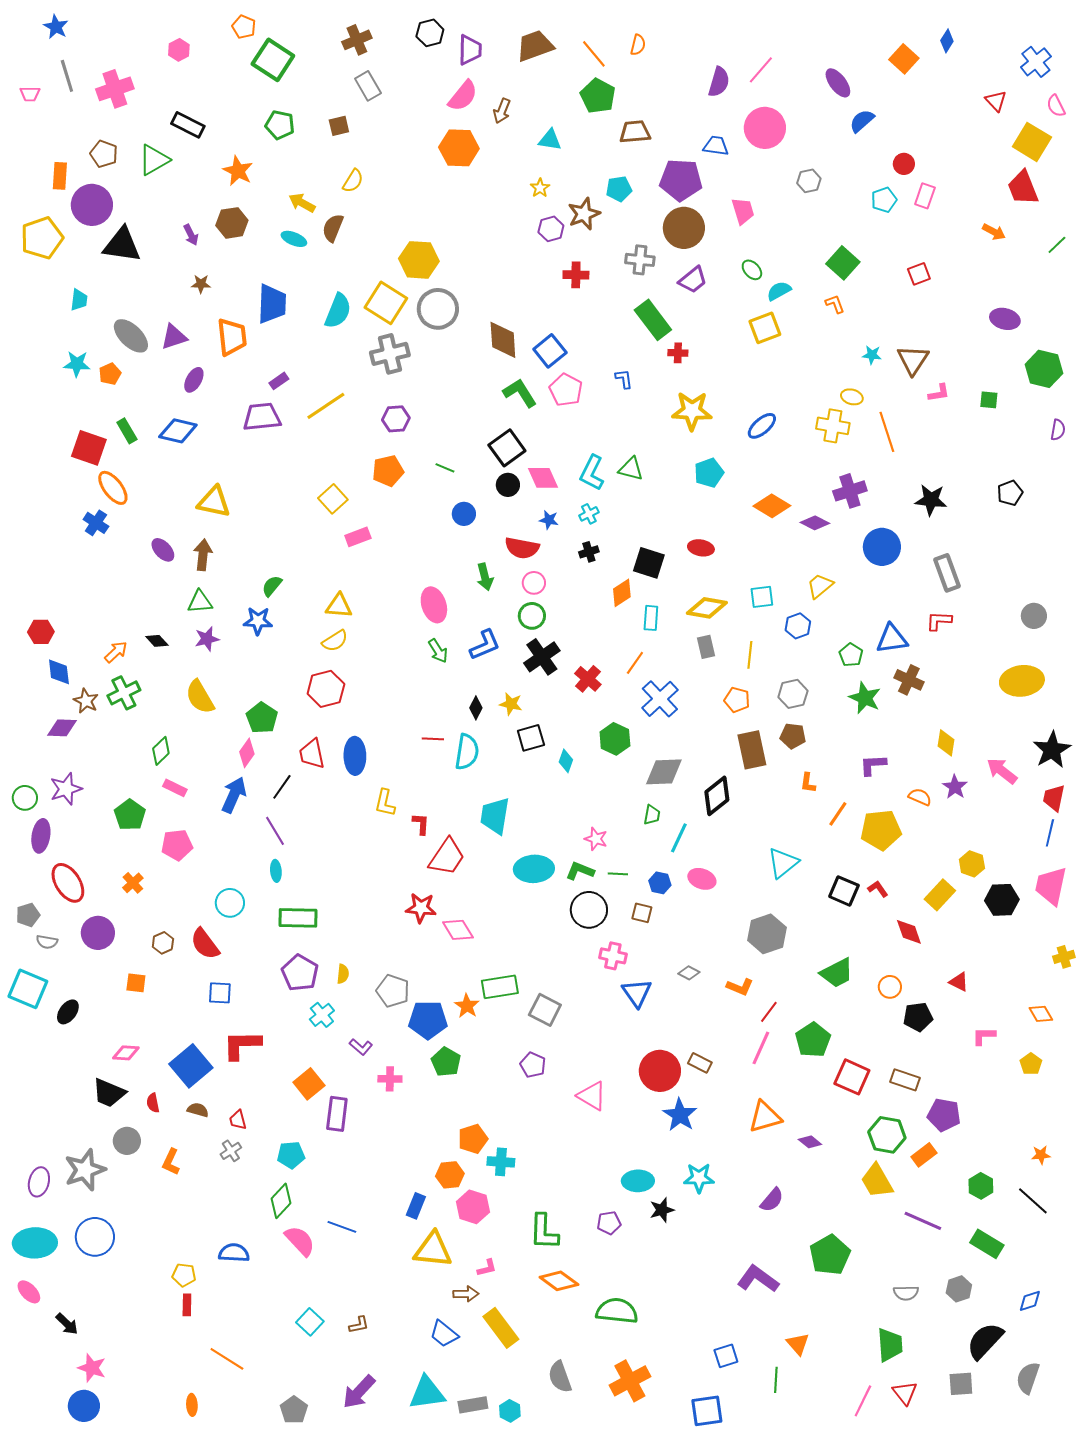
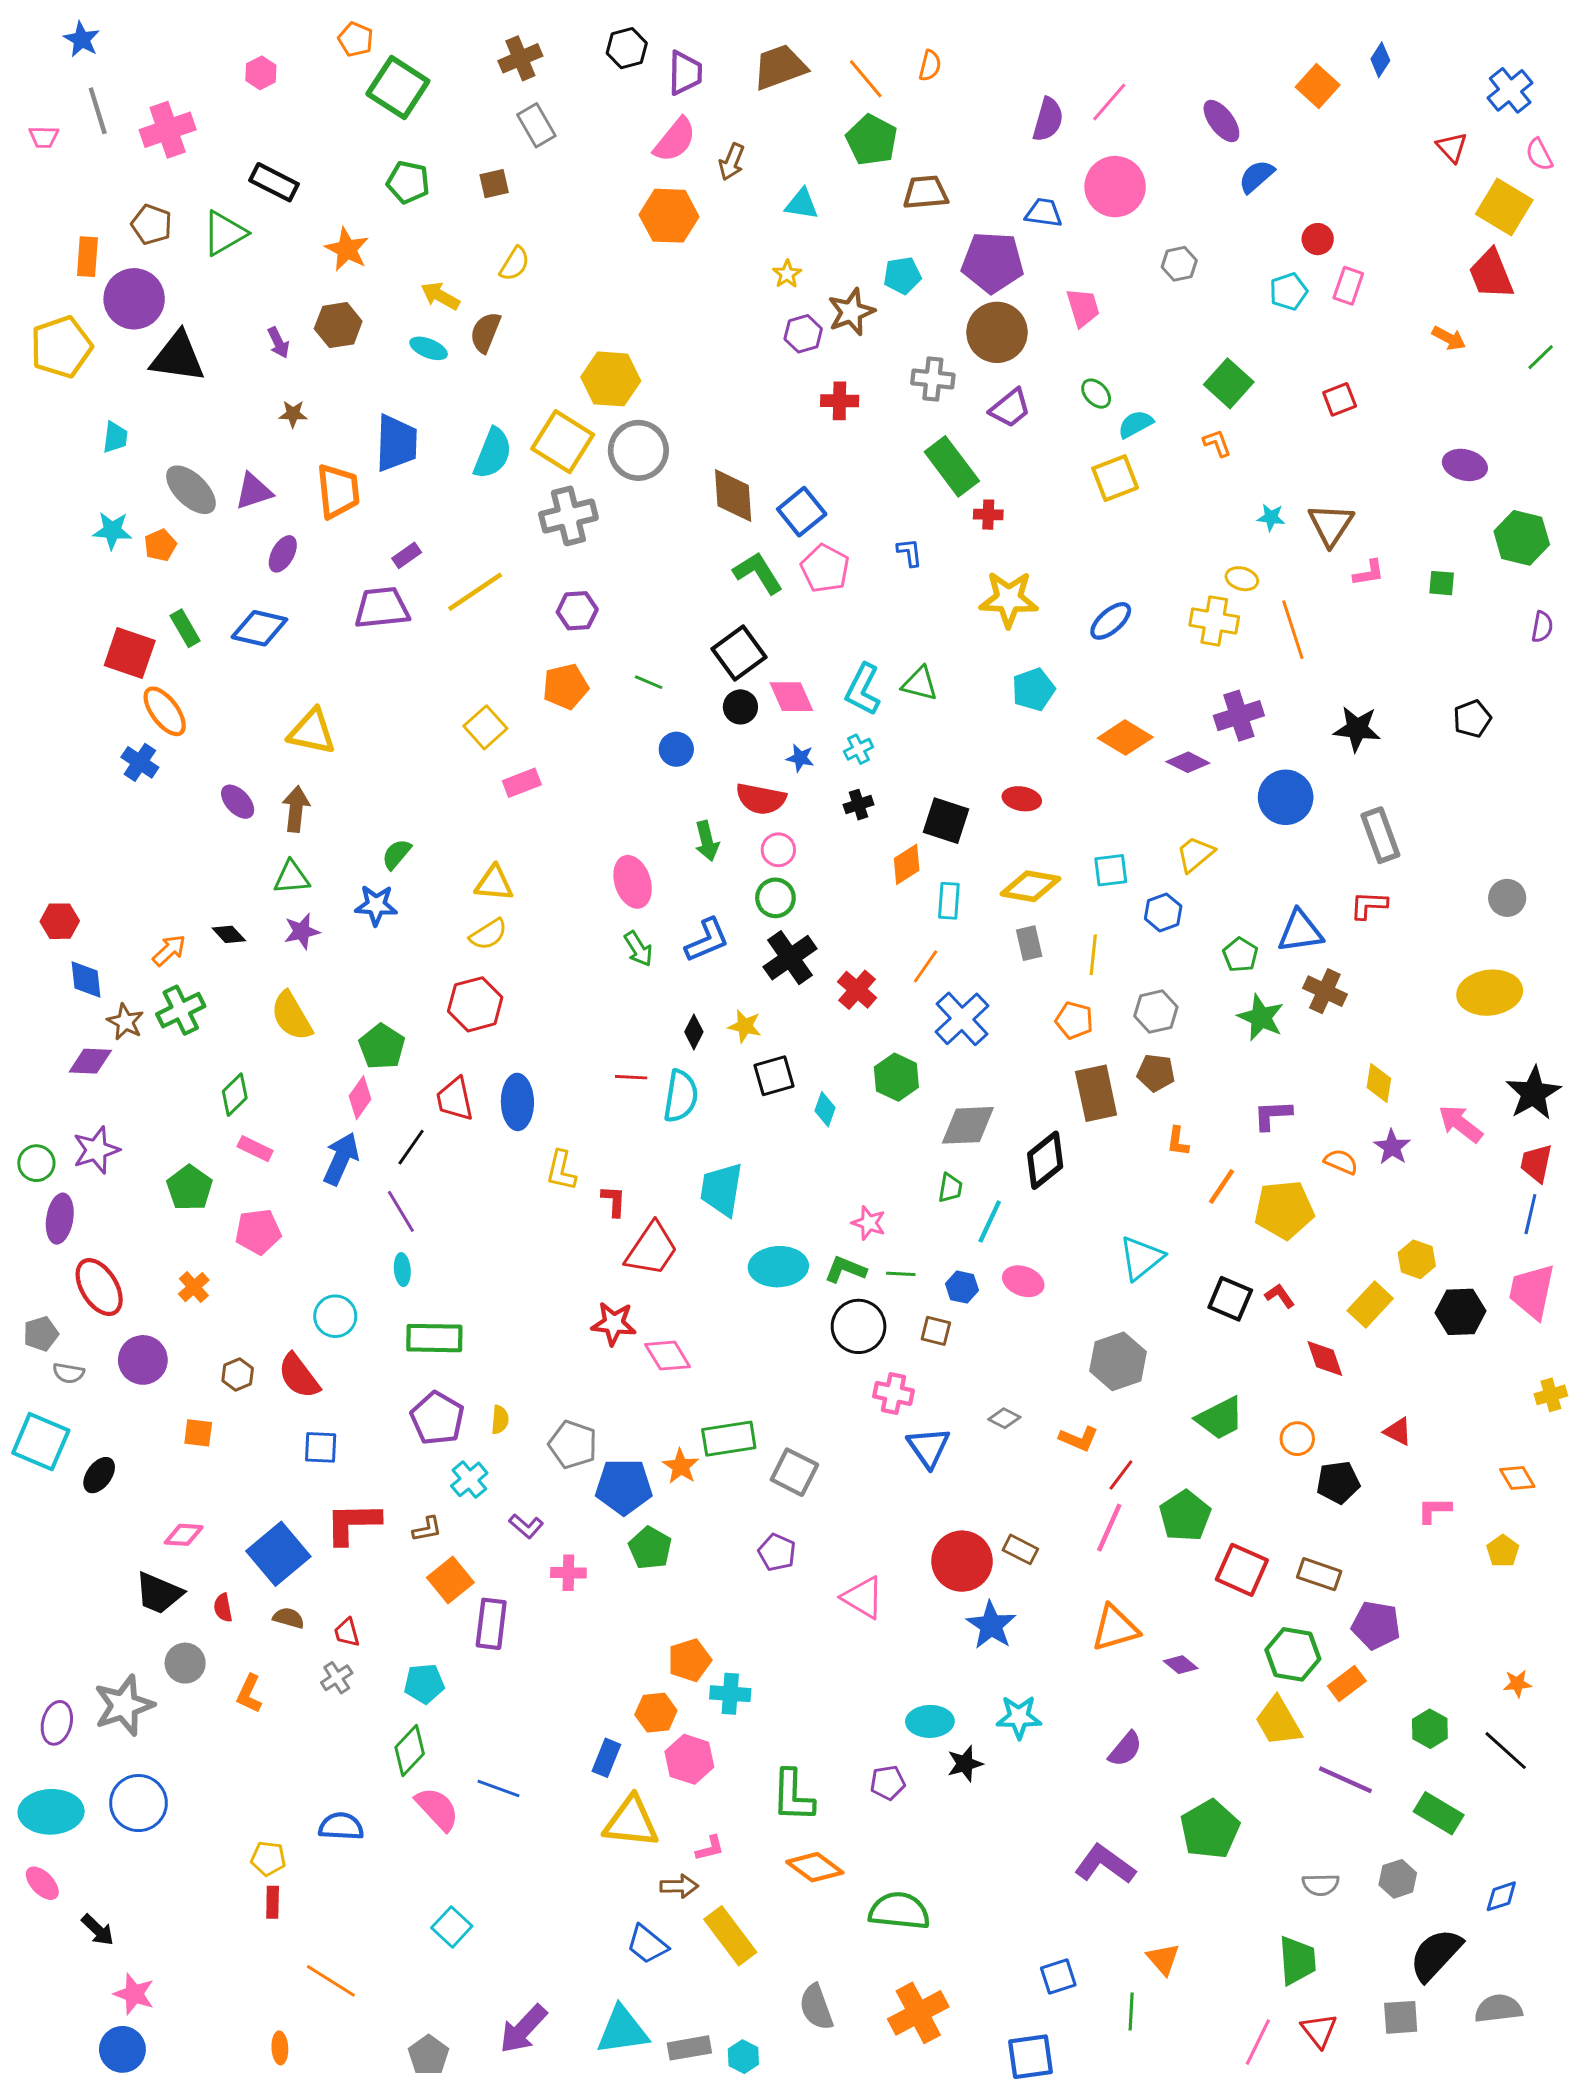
brown L-shape: (359, 1325) -> (427, 1529), moved
gray semicircle: (1028, 1378) -> (1498, 2009), turned 64

